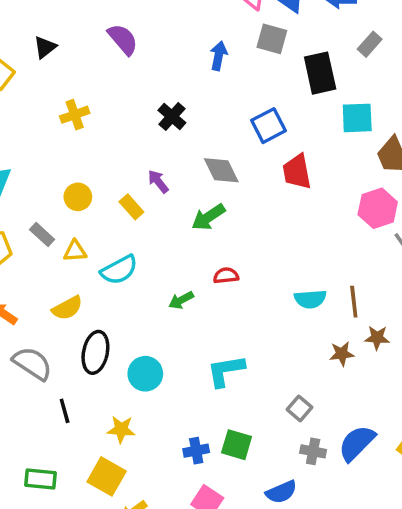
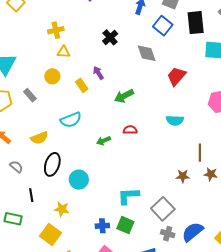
blue square: (269, 126) -> (163, 26), moved, turned -30
gray diamond: (221, 170) -> (147, 53), moved
red trapezoid: (297, 172) -> (176, 76), turned 45
yellow triangle: (75, 251) -> (64, 52), moved
cyan semicircle: (310, 299) -> (175, 120), moved
brown star: (342, 354) -> (183, 176), moved
gray semicircle: (32, 363) -> (16, 167), size x0.6
cyan L-shape: (226, 371) -> (128, 196), moved
gray square: (299, 408) -> (163, 209), size x1.6
green rectangle: (40, 479) -> (13, 219), moved

